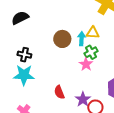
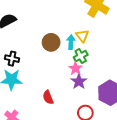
yellow triangle: (93, 33) -> (82, 36), turned 48
purple star: (83, 99) -> (79, 81), moved

